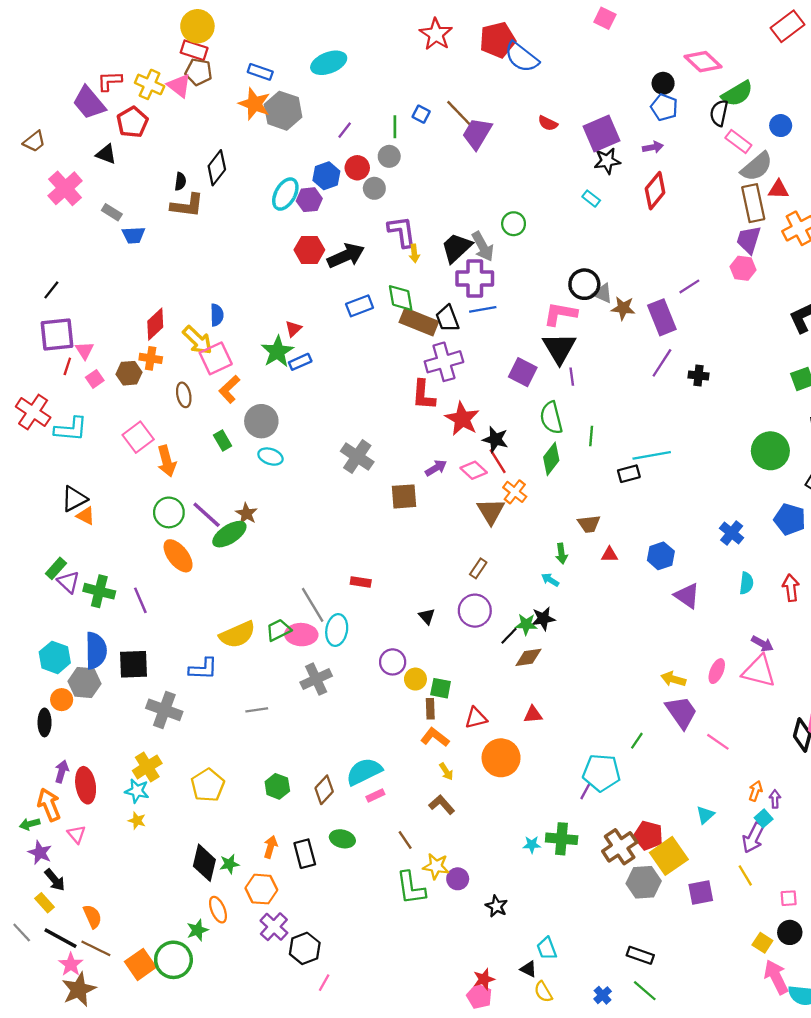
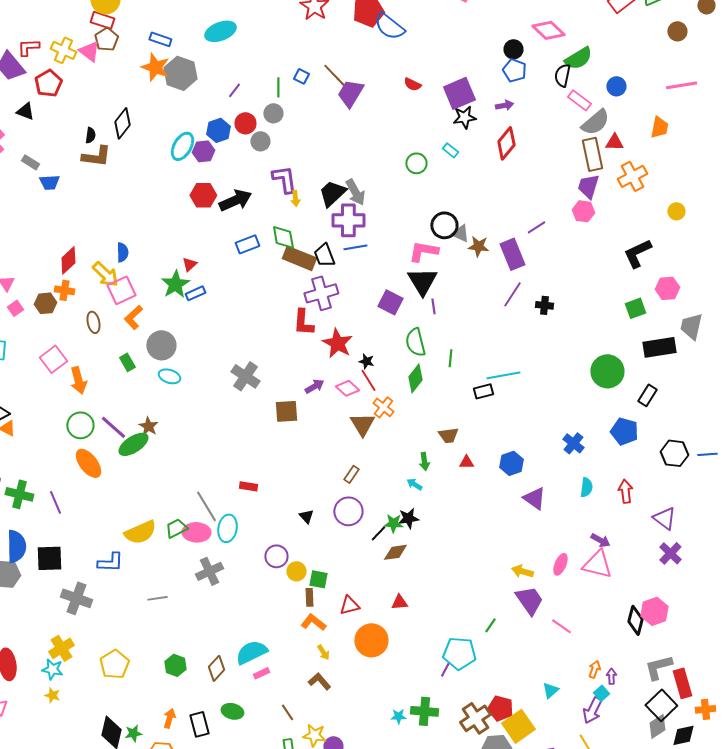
brown pentagon: (199, 72) -> (106, 39), turned 30
green circle: (514, 224) -> (416, 163), moved
black star: (495, 439) -> (366, 361), size x0.7

